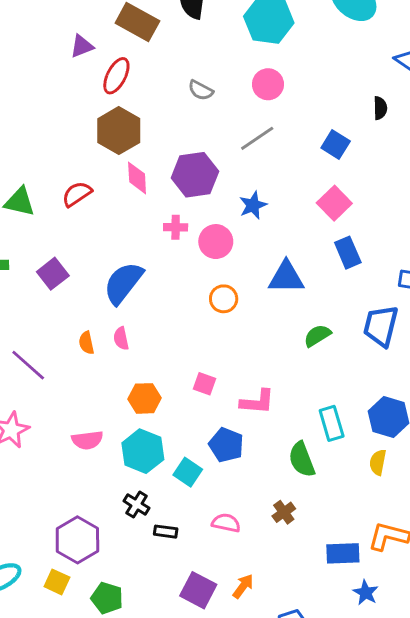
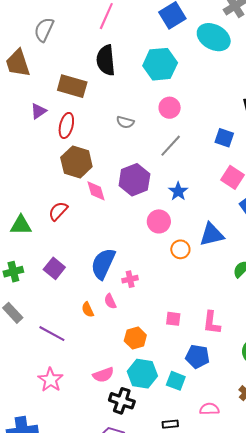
pink cross: (176, 227) -> (130, 279), moved
orange circle: (224, 299) -> (180, 249), moved
pink L-shape: (257, 402) -> (212, 323), turned 105
black cross: (137, 505) -> (122, 401), moved, size x1.4

